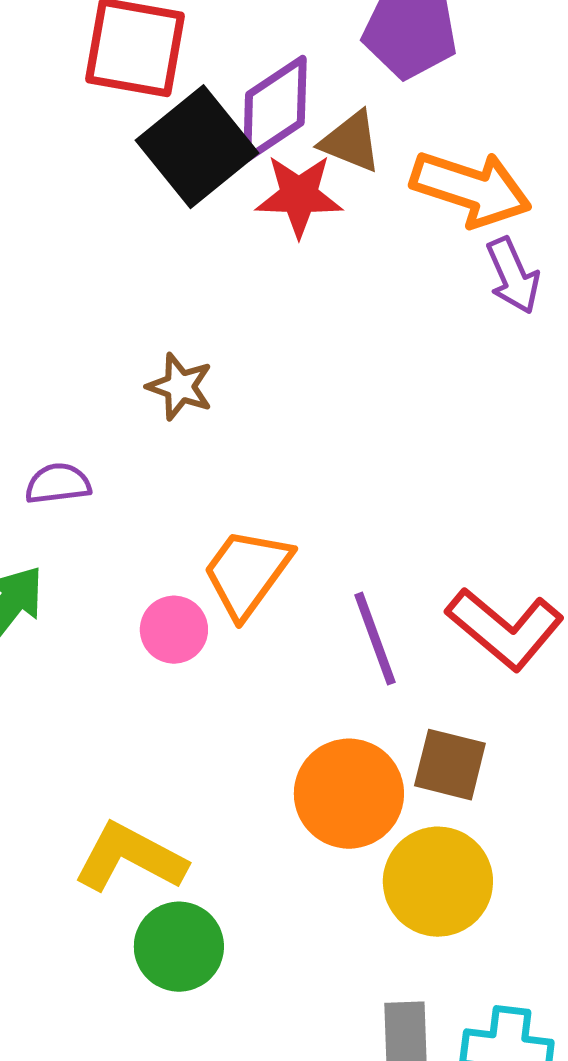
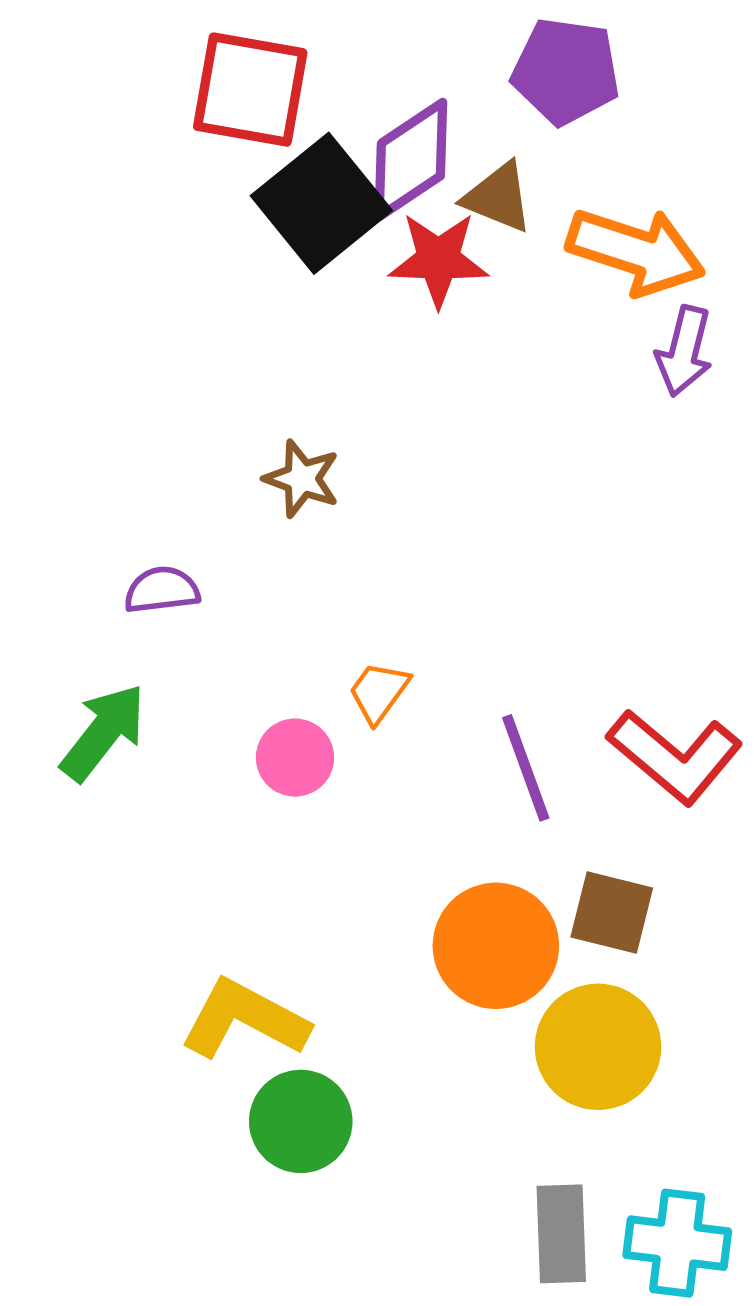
purple arrow: (513, 276) -> (684, 351), turned 38
orange trapezoid: (247, 573) -> (379, 692), size x0.6

